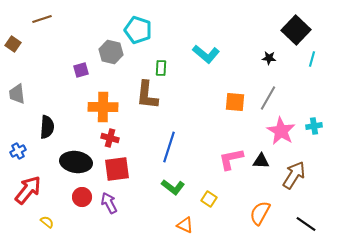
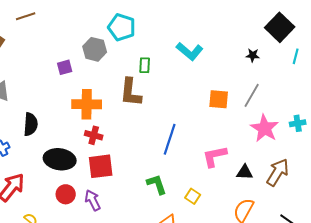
blue line: (169, 147) -> (170, 139), moved
black triangle: (261, 161) -> (245, 172), moved
green L-shape: (173, 187) -> (157, 184), turned -145

